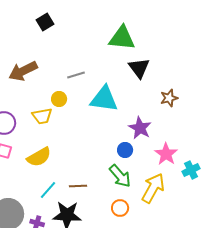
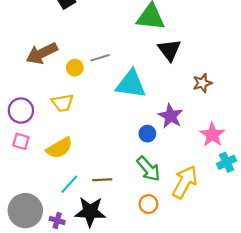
yellow circle: (59, 99) -> (75, 68), moved
blue circle: (125, 150) -> (147, 134), moved
pink star: (166, 154) -> (212, 135), moved

